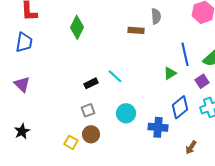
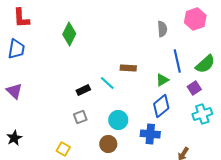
gray semicircle: (156, 16) -> (162, 29), moved
brown rectangle: (136, 30) -> (128, 68), moved
blue diamond: (180, 107) -> (161, 106), moved
brown circle: (91, 134) -> (108, 144), moved

